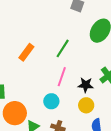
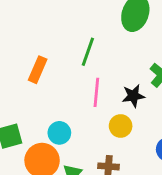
cyan circle: (51, 101) -> (59, 133), moved
yellow circle: (86, 105) -> (121, 126), moved

